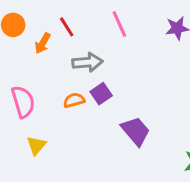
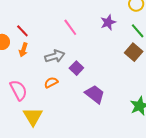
red line: (67, 27) -> (22, 31), moved
purple square: (101, 94) -> (76, 68), moved
yellow triangle: (36, 145) -> (33, 116), size x1.5

